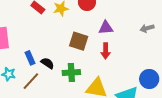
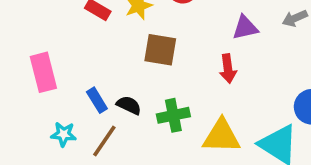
purple triangle: (106, 28) -> (245, 28), moved
brown square: (79, 41) -> (160, 50), moved

